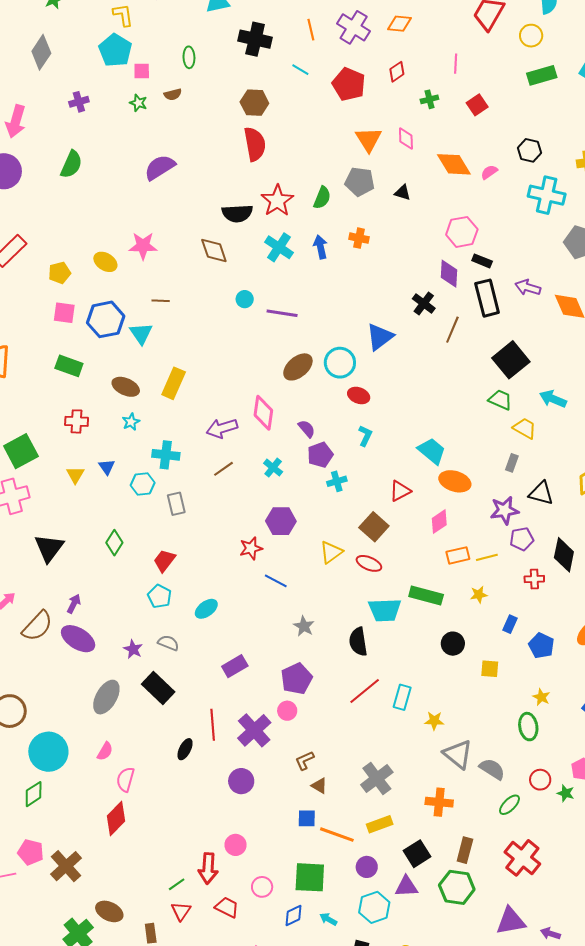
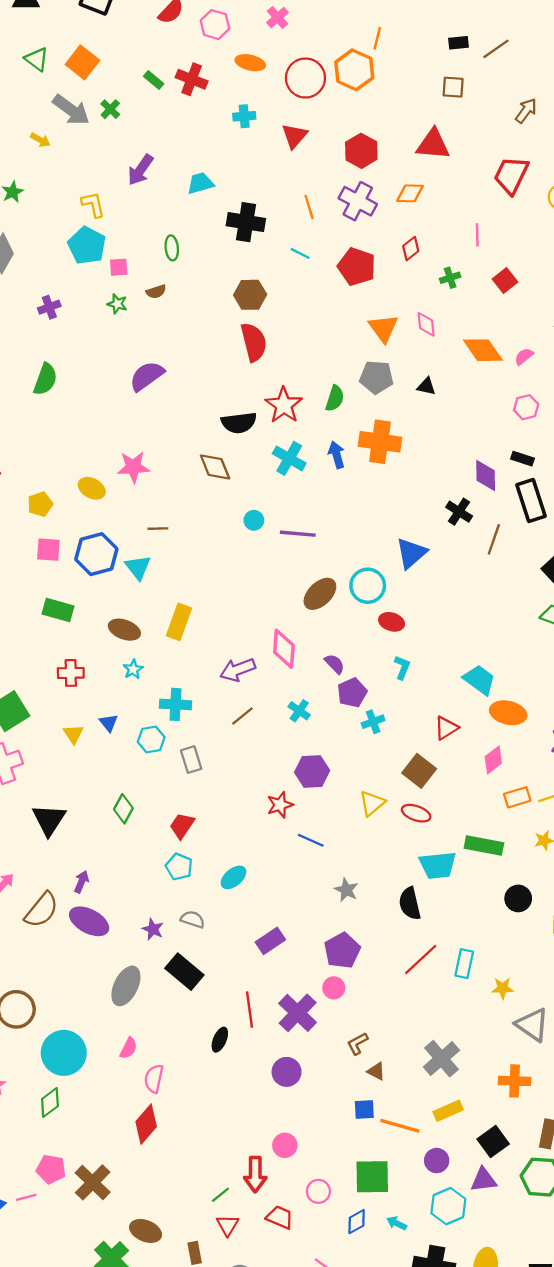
pink hexagon: (462, 232) -> (526, 407), moved, size x0.7
orange cross: (359, 238) -> (380, 442), size x1.8

